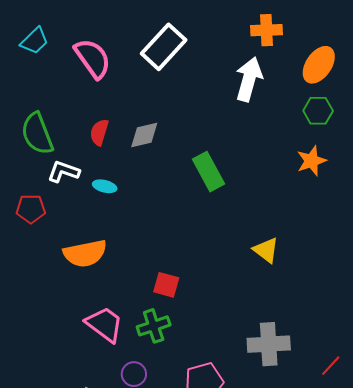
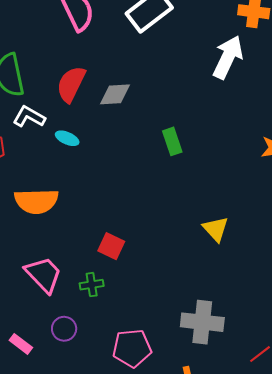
red semicircle: (99, 132) -> (71, 84), size x1.4
green rectangle: (208, 172) -> (172, 141), size x0.7
green cross: (154, 326) -> (92, 285), size x0.7

